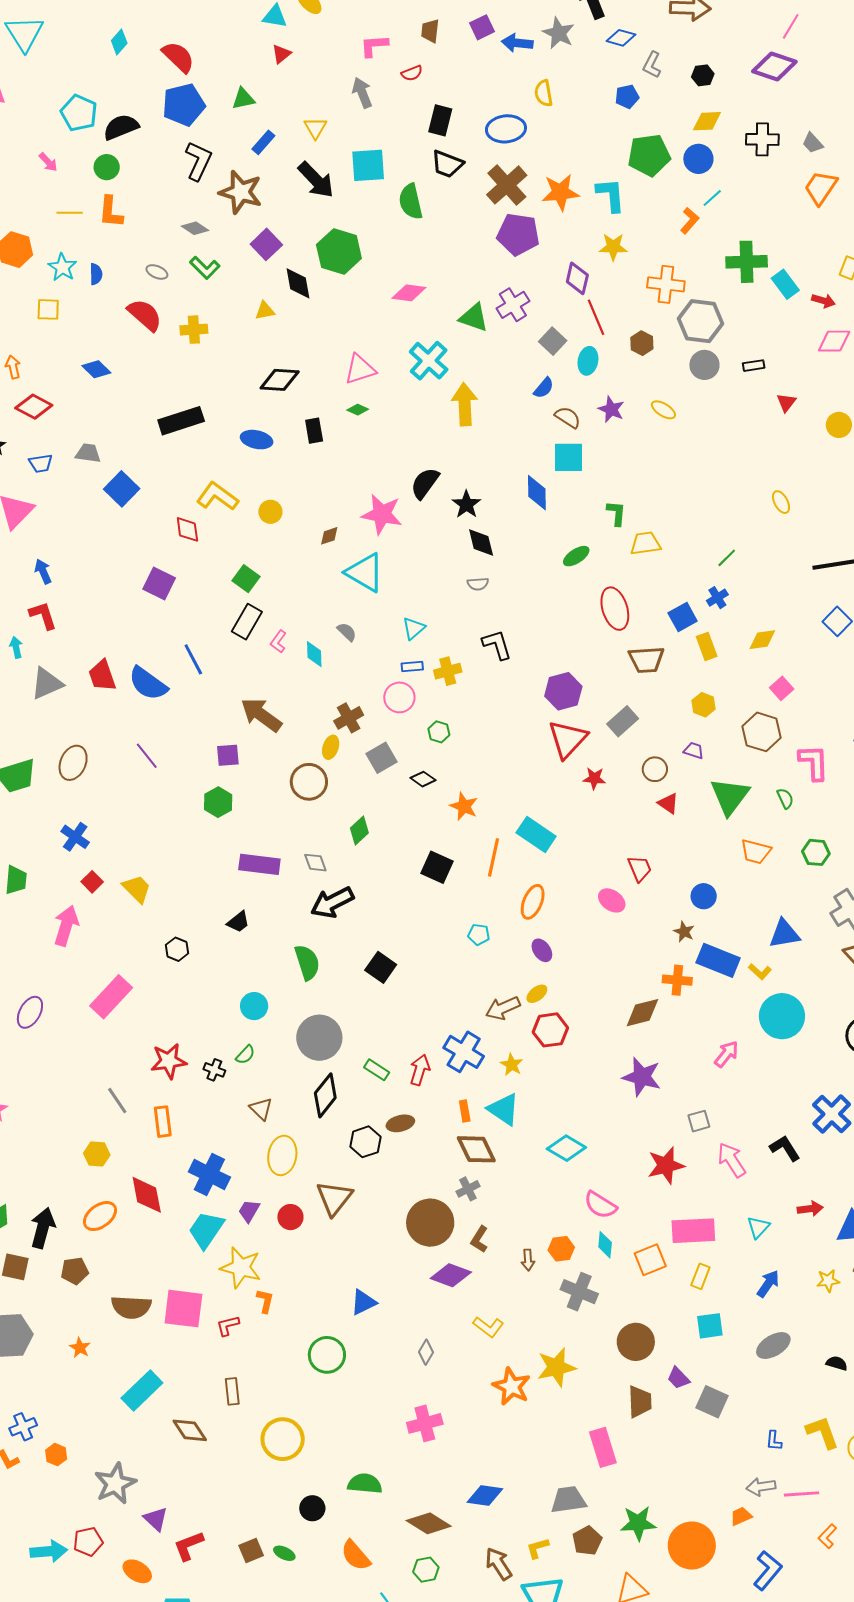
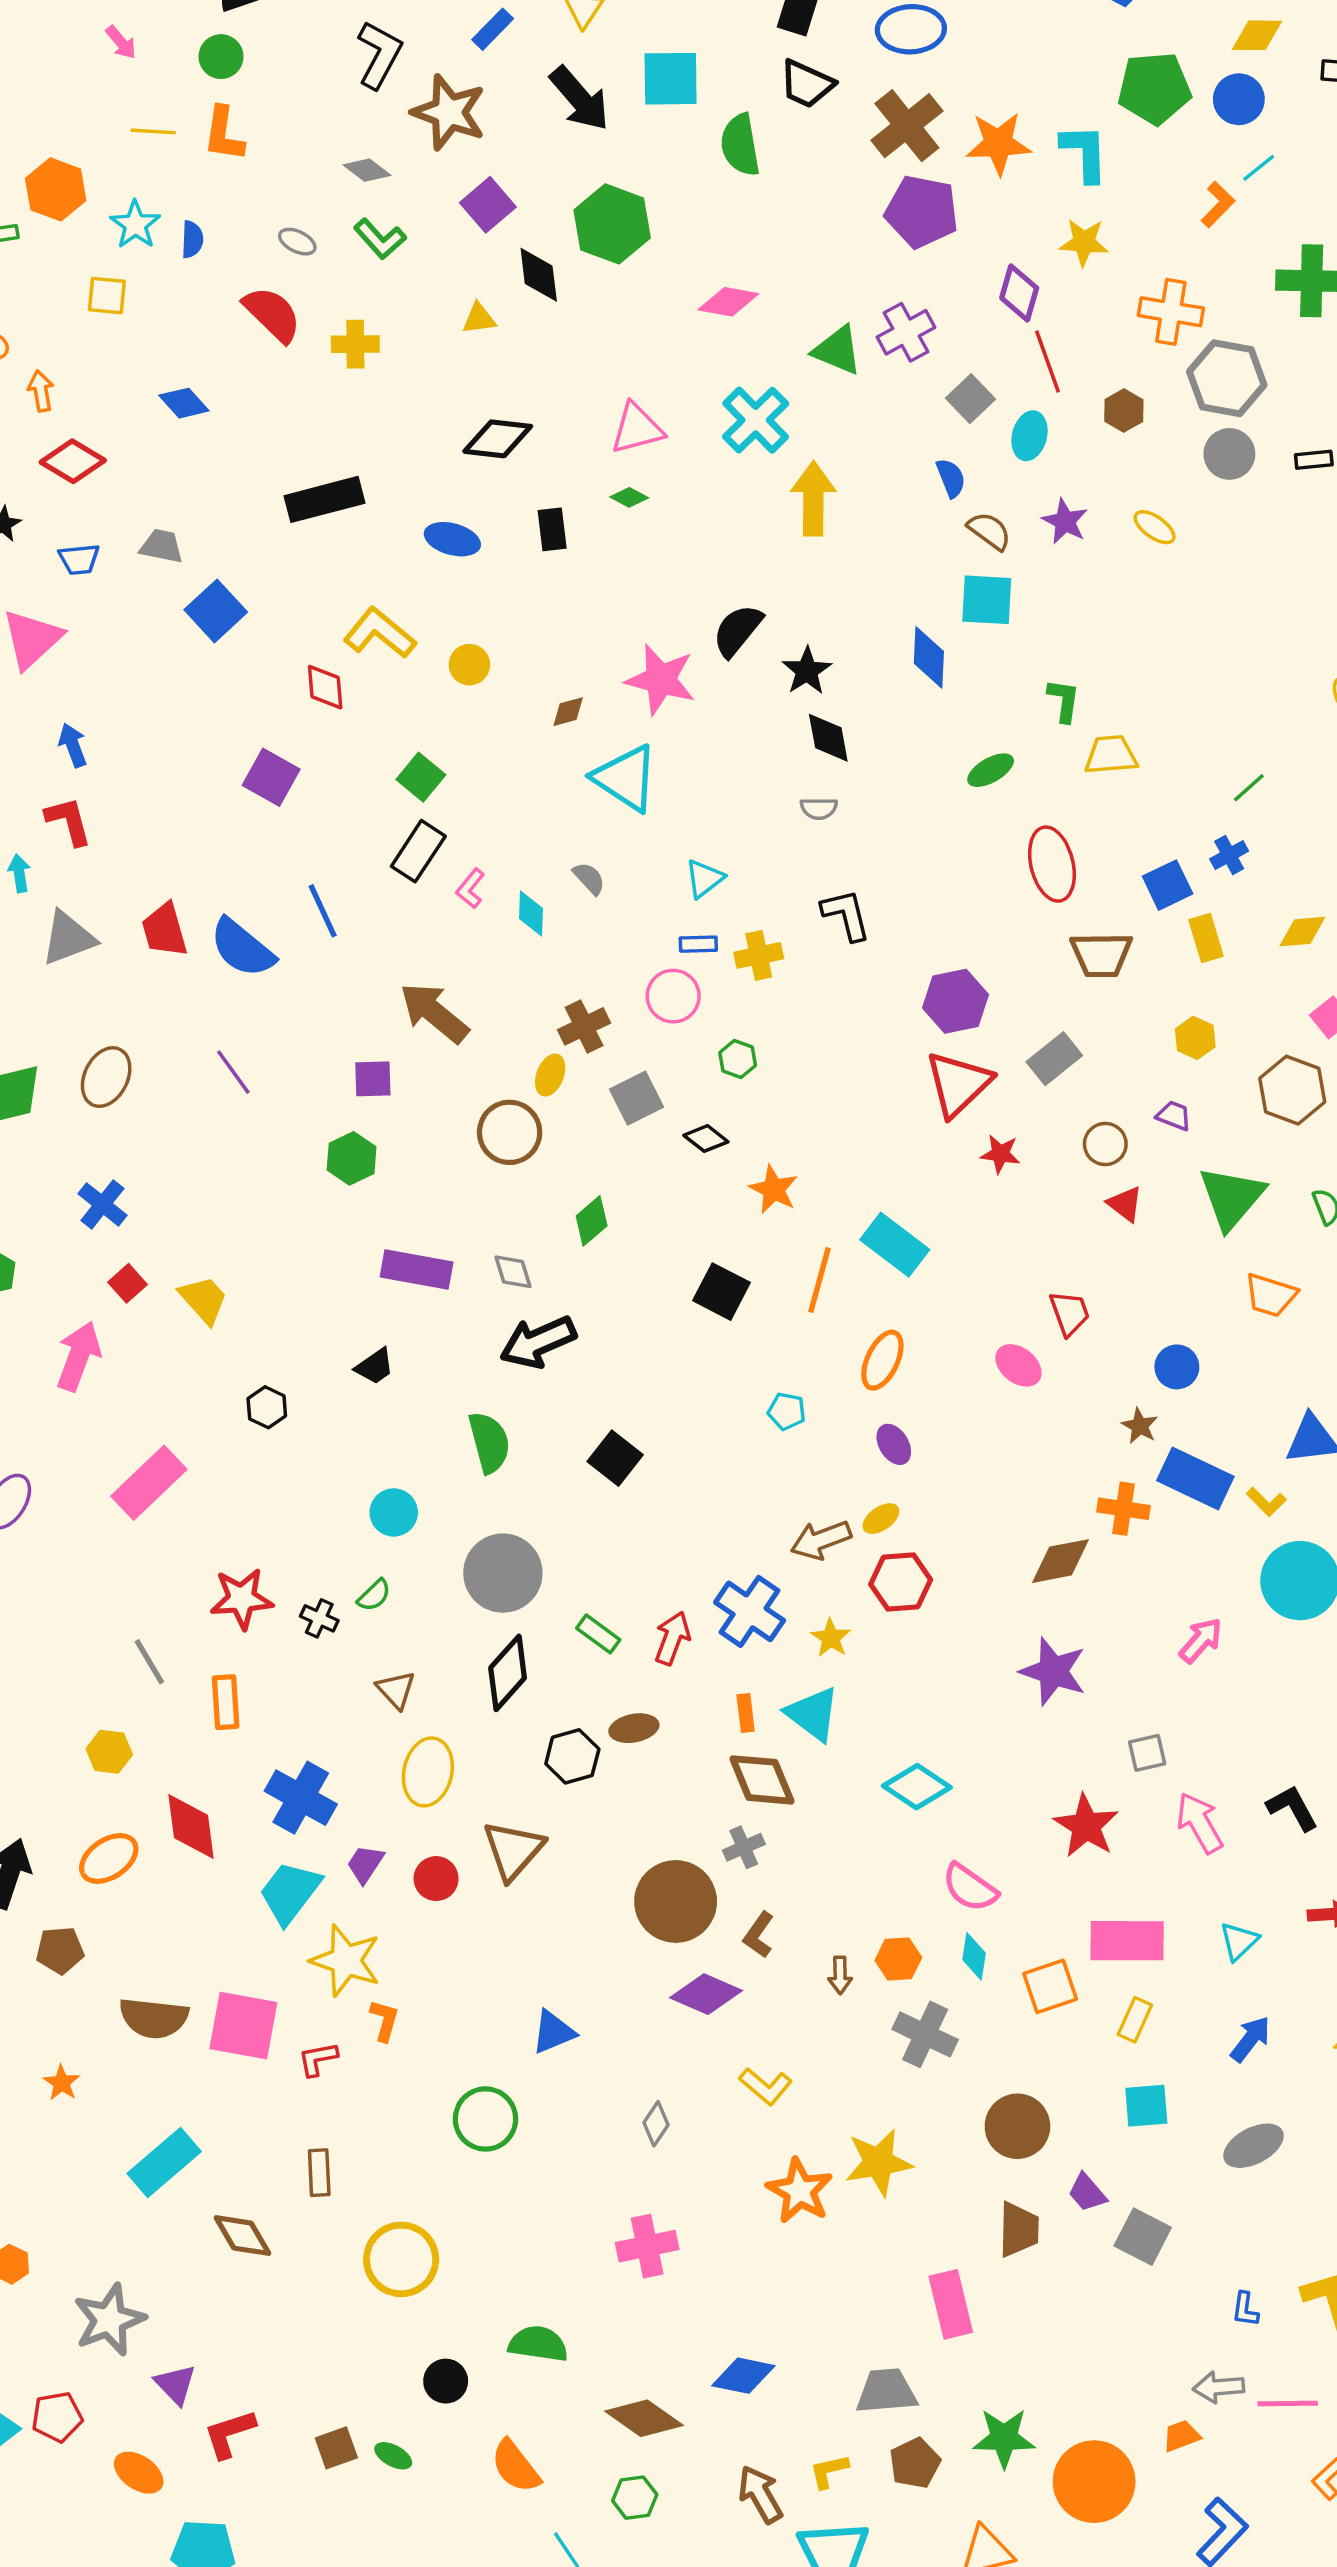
blue semicircle: (544, 388) -> (951, 478), turned -65
red star: (666, 1165) -> (1086, 1826), turned -30

